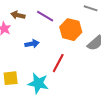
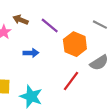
red line: (58, 63) -> (71, 81), moved

